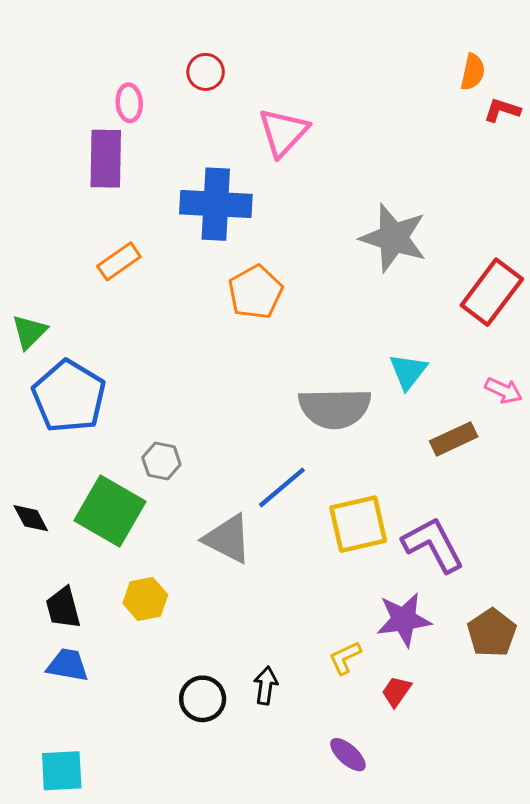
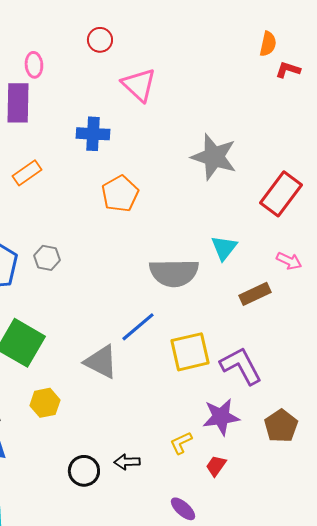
red circle: (206, 72) -> (100, 40), moved
pink triangle: (283, 132) -> (139, 85), turned -30
blue cross: (216, 204) -> (93, 134), size x0.7
gray hexagon: (161, 461) -> (47, 258), moved
black arrow: (266, 686) -> (127, 462), turned -100

